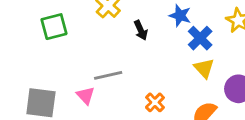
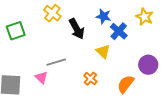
black arrow: (141, 30) -> (77, 29), size x1.5
yellow triangle: (204, 68) -> (103, 51), moved

